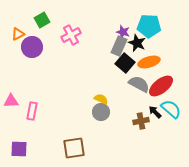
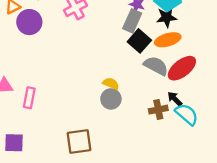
black star: (137, 43) -> (167, 17), moved, turned -30
cyan semicircle: (171, 109) -> (187, 114), moved

